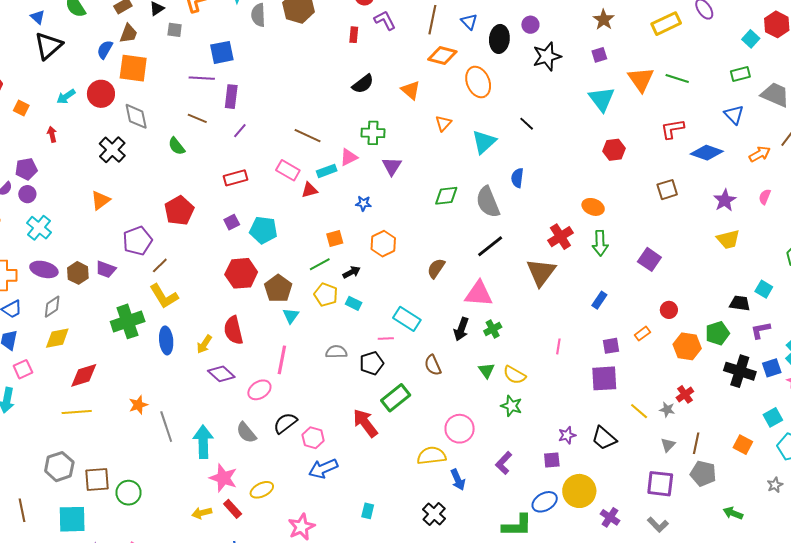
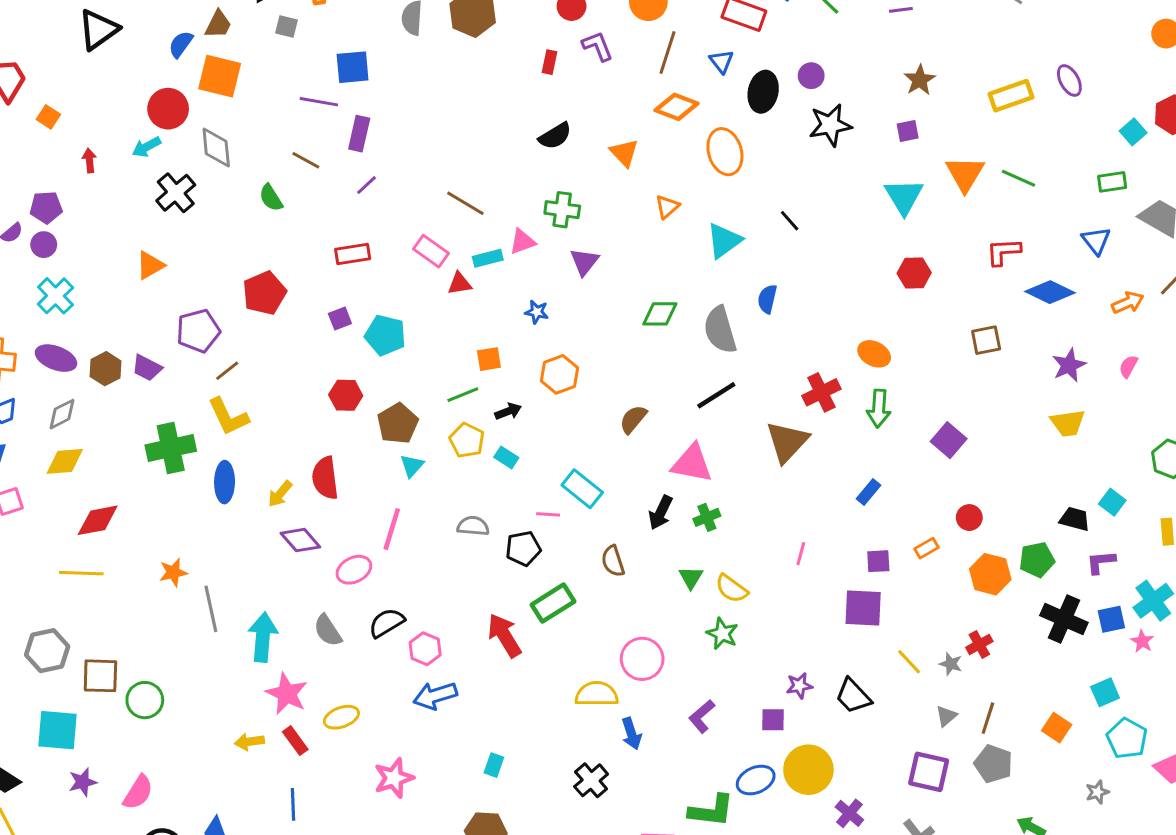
cyan arrow: (66, 97) -> (146, 147), moved
red hexagon: (241, 273) -> (346, 395), size x0.7

